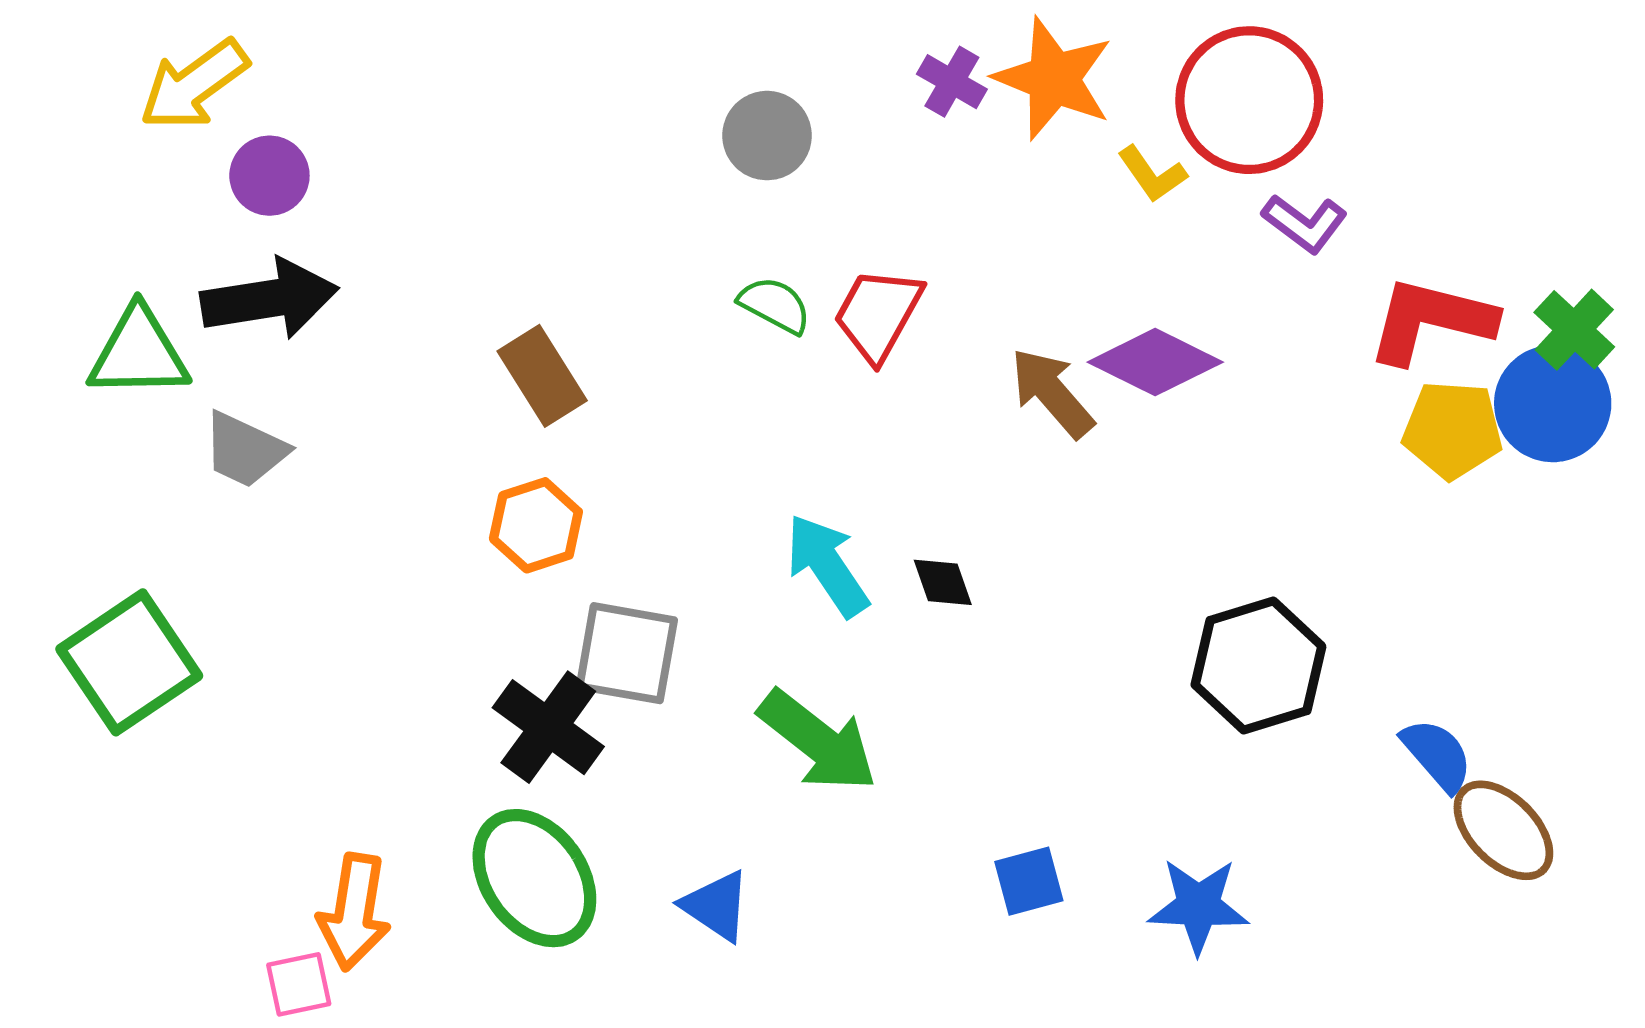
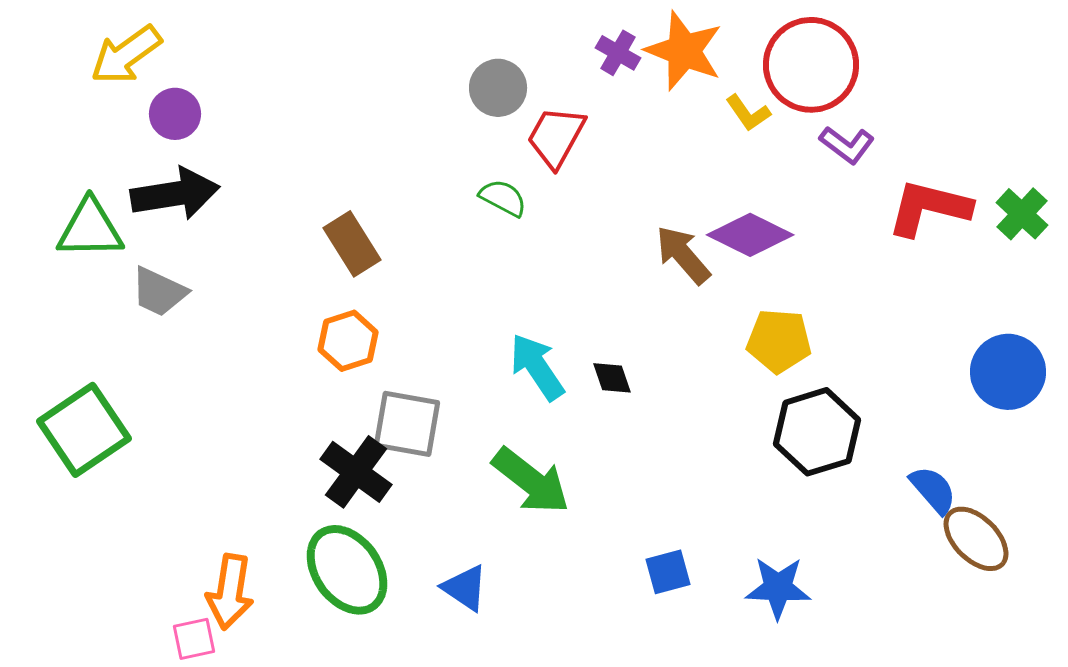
red trapezoid: (878, 314) -> (556, 137), moved
blue circle: (1553, 404) -> (1008, 372), moved
yellow pentagon: (1453, 430) -> (779, 341), moved

